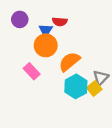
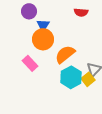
purple circle: (20, 19) -> (29, 11), moved
red semicircle: (60, 22) -> (81, 12), moved

